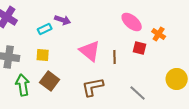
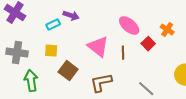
pink ellipse: (132, 22) -> (129, 26), moved
red square: (140, 48) -> (148, 44), turned 32
brown square: (50, 81) -> (68, 71), moved

